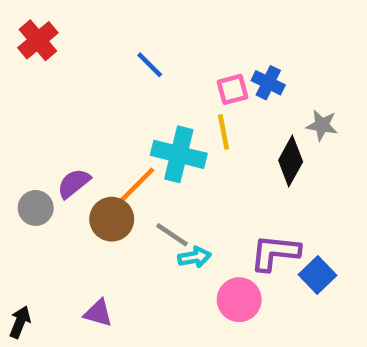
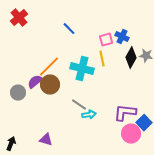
black diamond: (291, 161) -> (131, 58), moved
orange line: (134, 188) -> (49, 67), moved
brown circle: (112, 219) -> (50, 85), moved
pink circle: (239, 300) -> (131, 134), moved

